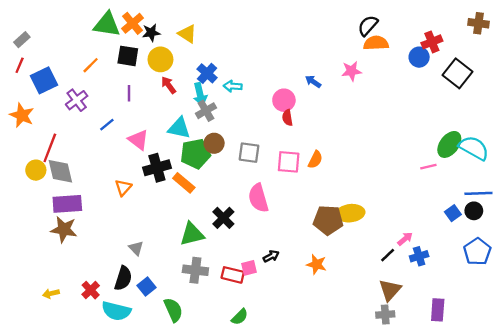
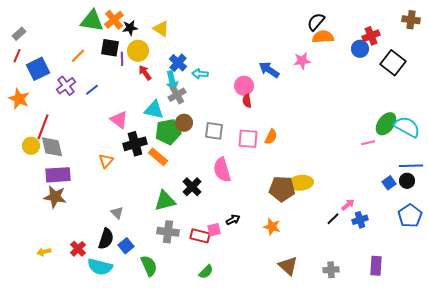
blue arrow: (313, 82) -> (269, 70), size x1.5
purple line: (129, 93) -> (122, 59), moved
blue line: (107, 125) -> (92, 90), moved
brown triangle: (390, 290) -> (288, 266), moved, turned -30

